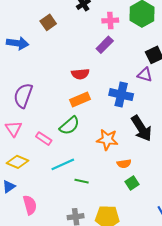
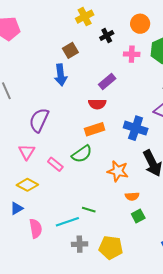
blue arrow: (18, 43) -> (61, 75), moved, turned 70
purple rectangle: (105, 45) -> (107, 82), moved
cyan line: (63, 164) -> (67, 222), moved

